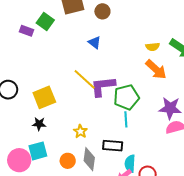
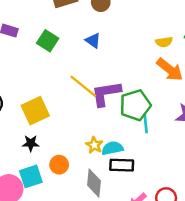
green square: (45, 22) -> (48, 41), moved
cyan line: (126, 119) -> (146, 123), moved
yellow star: (80, 131) -> (94, 145), moved
orange circle: (68, 161) -> (59, 165), moved
cyan semicircle: (130, 164) -> (112, 148), moved, turned 78

